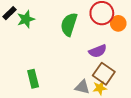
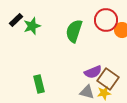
purple semicircle: (98, 51) -> (93, 72), moved

